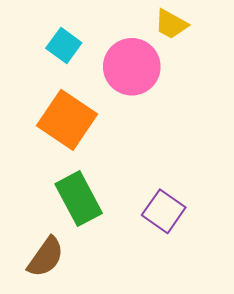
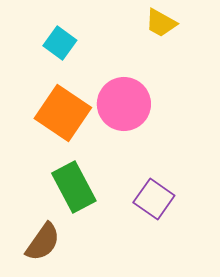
pink circle: (132, 67) -> (124, 104), moved

